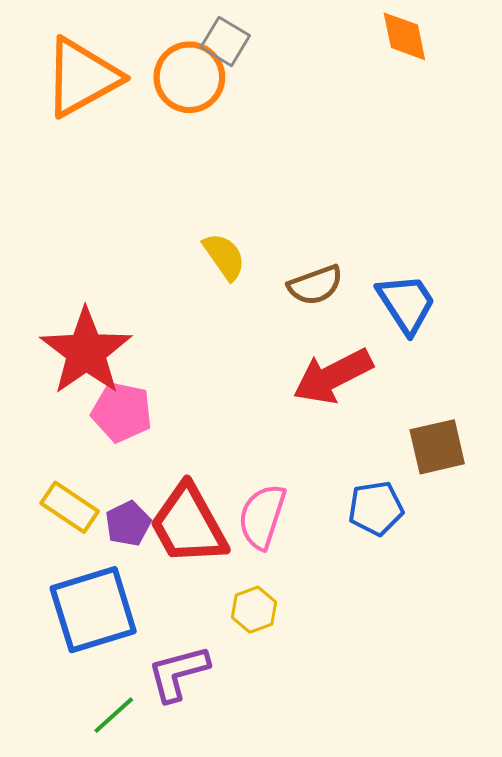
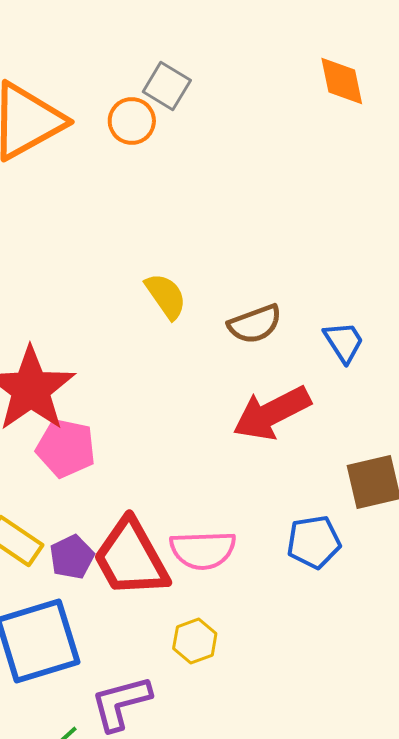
orange circle: (189, 77) -> (132, 121), size x0.7
blue trapezoid: (406, 304) -> (344, 342), size x0.7
pink semicircle: (262, 516) -> (203, 550), turned -110

